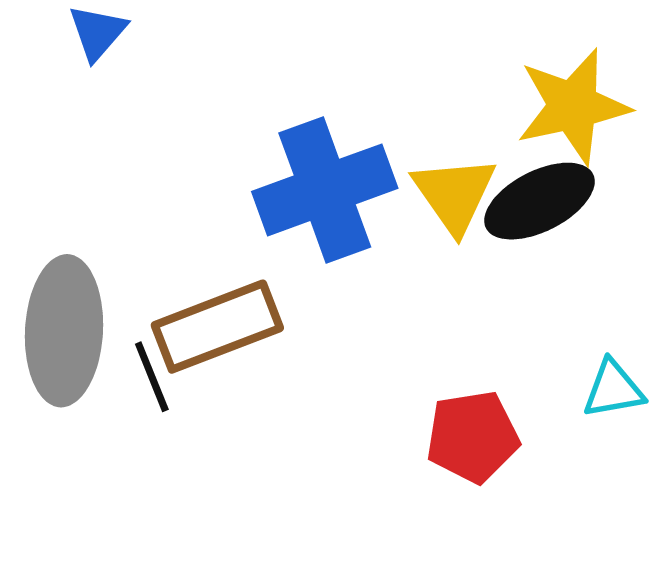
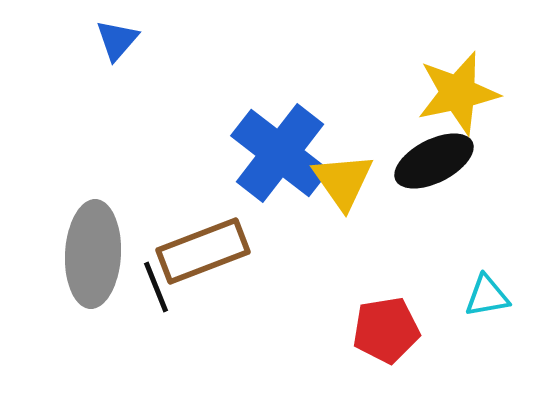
blue cross: (325, 190) -> (280, 153), turned -32
yellow triangle: (454, 194) -> (343, 181), moved

